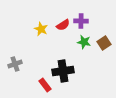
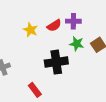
black cross: (63, 71) -> (56, 62), moved

